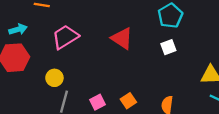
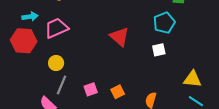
pink trapezoid: (65, 37) -> (56, 28), moved

